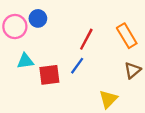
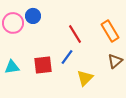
red line: (86, 39) -> (75, 34), turned -60
cyan triangle: (25, 61) -> (12, 67), moved
yellow triangle: (108, 99) -> (85, 78), moved

